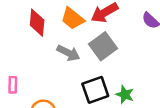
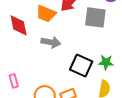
gray square: (103, 46) -> (95, 17), moved, turned -30
black square: (95, 90) -> (81, 65), turned -30

